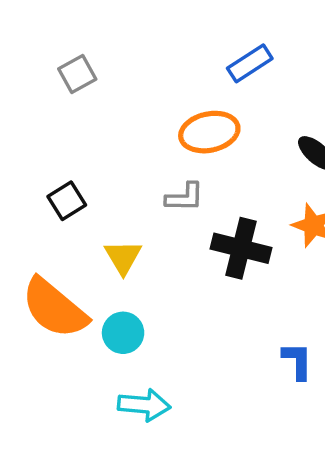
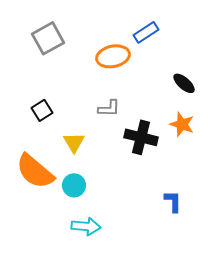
gray square: (77, 74) -> (48, 38), size x1.5
orange ellipse: (209, 132) -> (113, 56), moved

